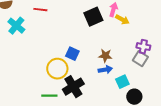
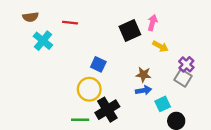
yellow arrow: (122, 20) -> (160, 46), moved
purple cross: (143, 47) -> (186, 64), turned 32
blue square: (72, 54) -> (98, 64), moved

